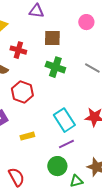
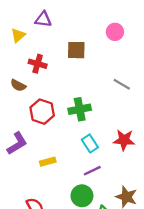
purple triangle: (36, 11) -> (43, 19), moved
green cross: (55, 67) -> (80, 109), moved, turned -30
cyan rectangle: (64, 120) -> (90, 143), size x0.7

